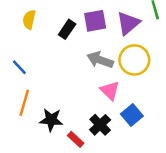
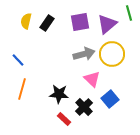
black rectangle: (67, 29) -> (47, 23), moved
gray arrow: (100, 60) -> (84, 54), turned 145
black star: (51, 120) -> (59, 94), moved

